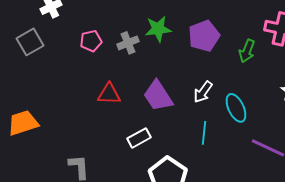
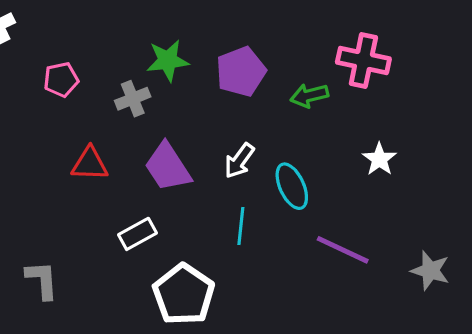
gray cross: (128, 43) -> (133, 99), moved
green arrow: (247, 51) -> (309, 95), turned 55

